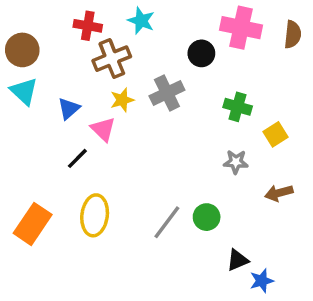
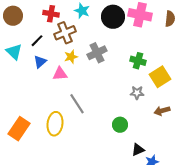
brown circle: (22, 50) -> (13, 16), moved
black circle: (201, 53) -> (113, 17), moved, size x1.5
pink triangle: (103, 129) -> (60, 74), turned -49
yellow square: (275, 134) -> (160, 77), size x1.5
black line: (77, 158) -> (37, 41), moved
gray line: (167, 222) -> (77, 104), moved, turned -70

